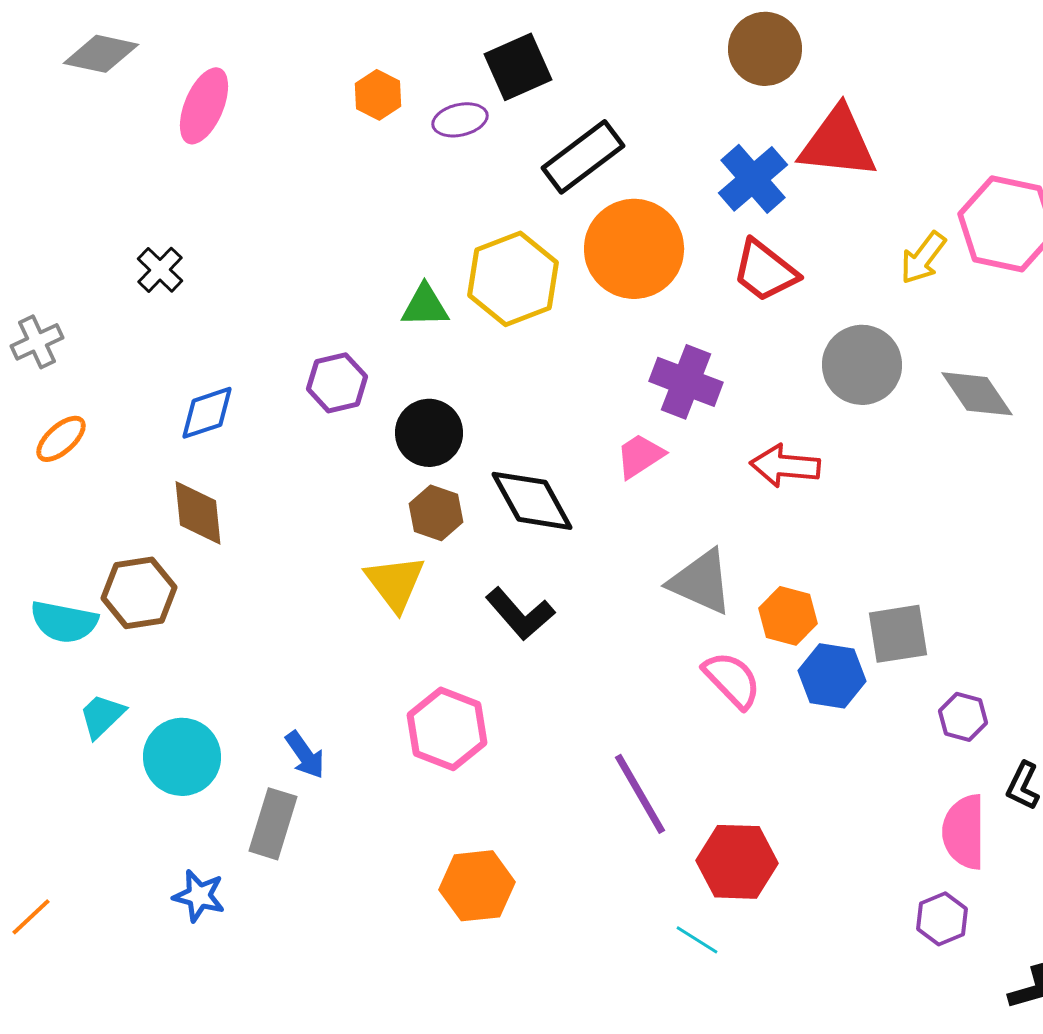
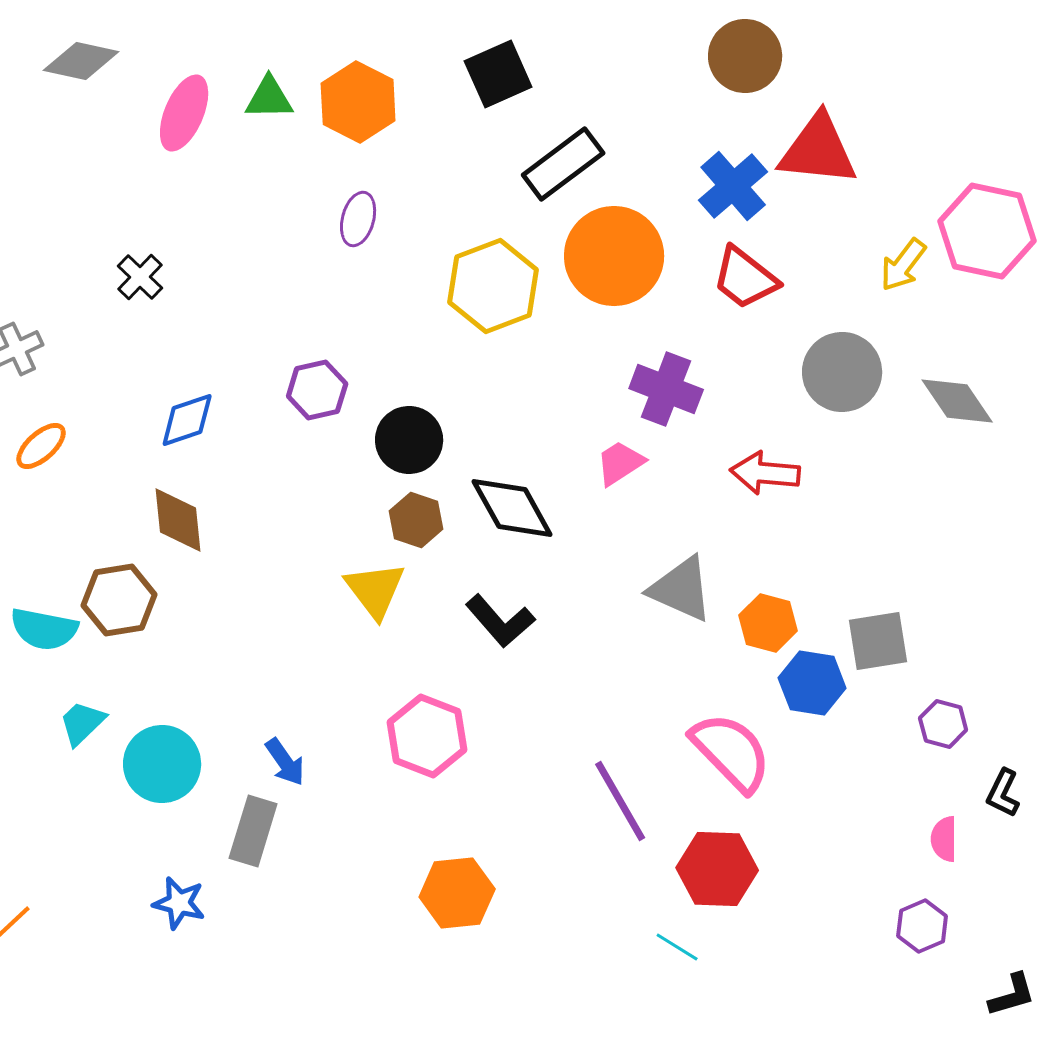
orange hexagon: (378, 95) -> (358, 102), size x1.6
purple ellipse: (460, 120) -> (358, 219), moved, turned -62
green triangle: (425, 306) -> (269, 98), moved
pink semicircle: (732, 680) -> (731, 752), moved, size x1.4
pink semicircle: (964, 832) -> (944, 839), size x0.6

